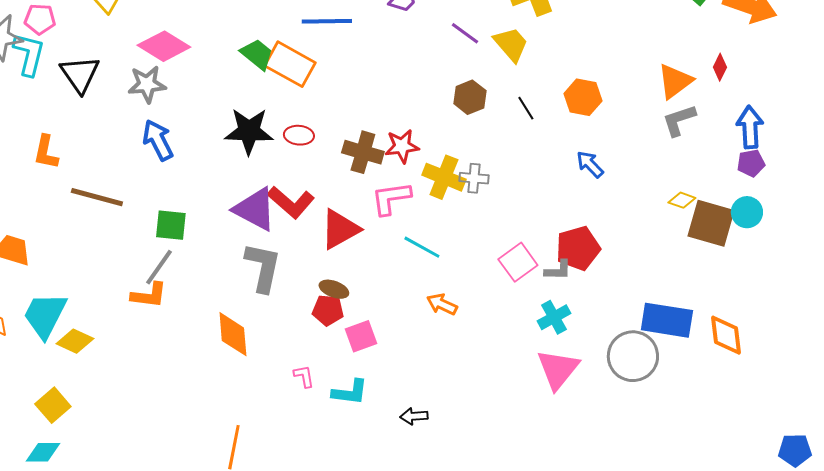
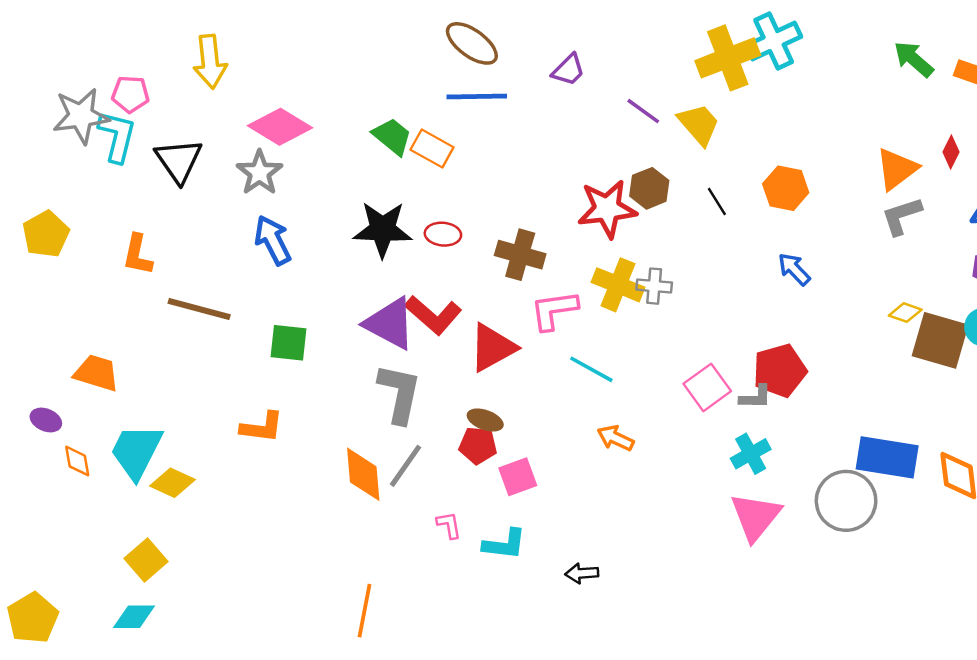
orange rectangle: (290, 64) -> (432, 148), size x0.7
gray star: (147, 84) -> (259, 173), turned -30
red star: (402, 146) -> (607, 209), moved, size x1.4
gray line: (159, 267) -> (406, 466), moved

